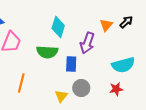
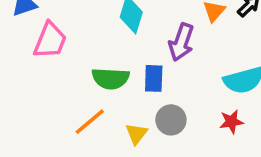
green semicircle: (47, 52) -> (111, 78), moved
orange line: (21, 83) -> (90, 122), moved, turned 36

